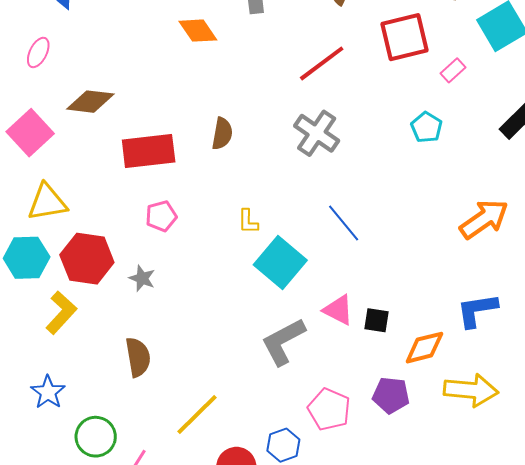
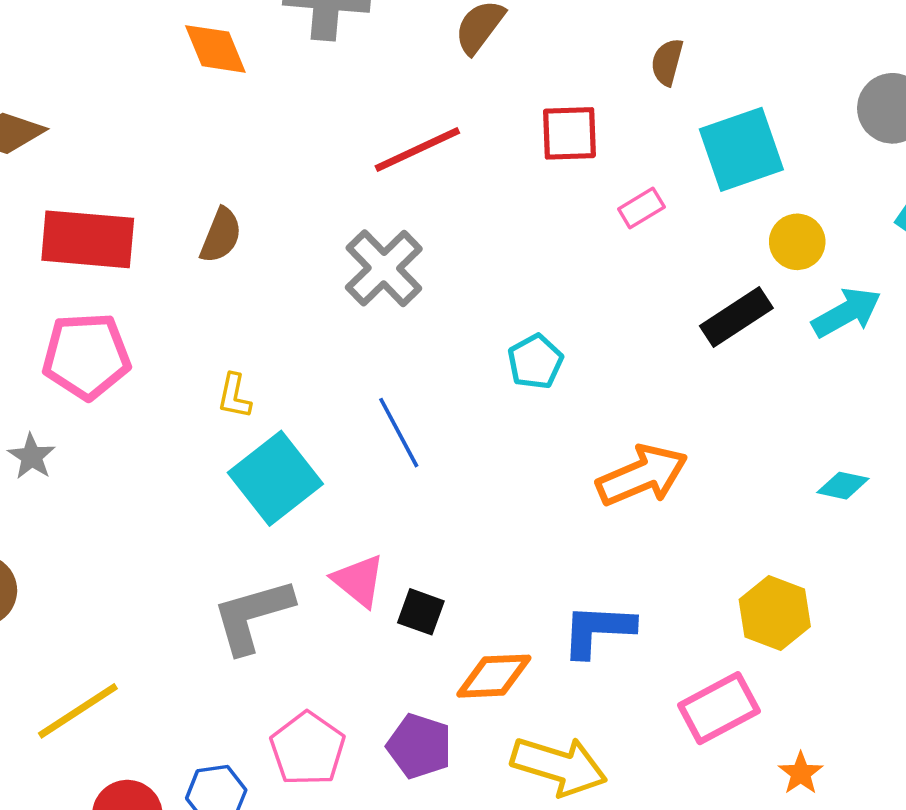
red square: (405, 37) -> (569, 133), size x0.7
cyan pentagon: (427, 127) -> (535, 362), moved
pink pentagon: (161, 216) -> (86, 356), size x1.6

